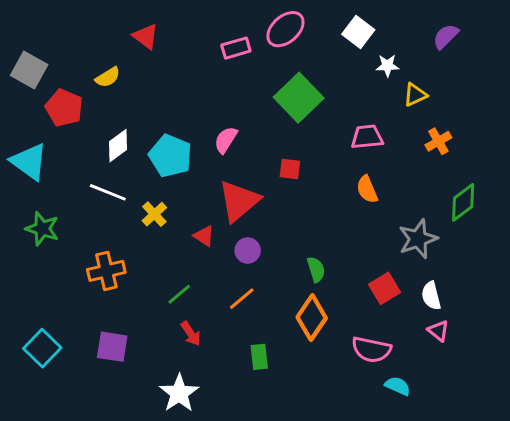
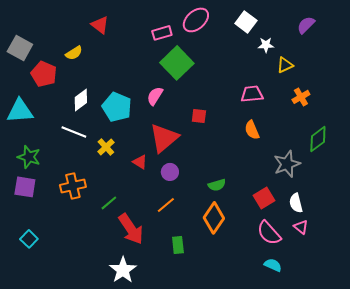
green square: (299, 98) -> (177, 63), moved
cyan triangle: (29, 162) -> (20, 111), turned -40
green semicircle: (316, 269) -> (217, 185), turned 90
green line: (179, 294) -> (109, 203), moved
red arrow: (191, 334) -> (131, 229), size x1.8
purple square: (112, 347) -> (25, 187), moved
cyan square: (42, 348) -> (29, 239), size x0.7
pink semicircle: (371, 350) -> (269, 233), moved, turned 36

